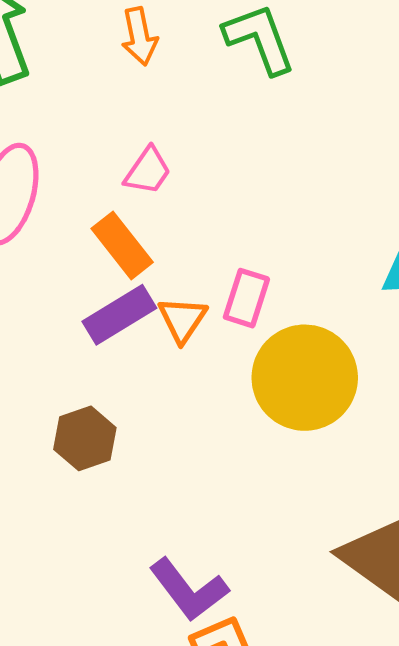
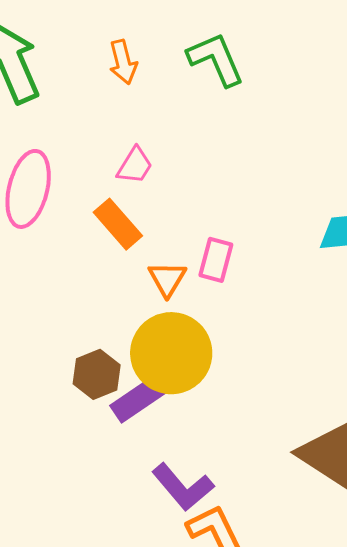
purple rectangle: (119, 315) -> (138, 399), moved
yellow circle: (305, 378) -> (171, 353), moved

